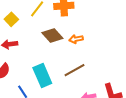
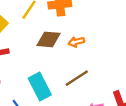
brown diamond: (52, 36) -> (49, 39), turned -40

